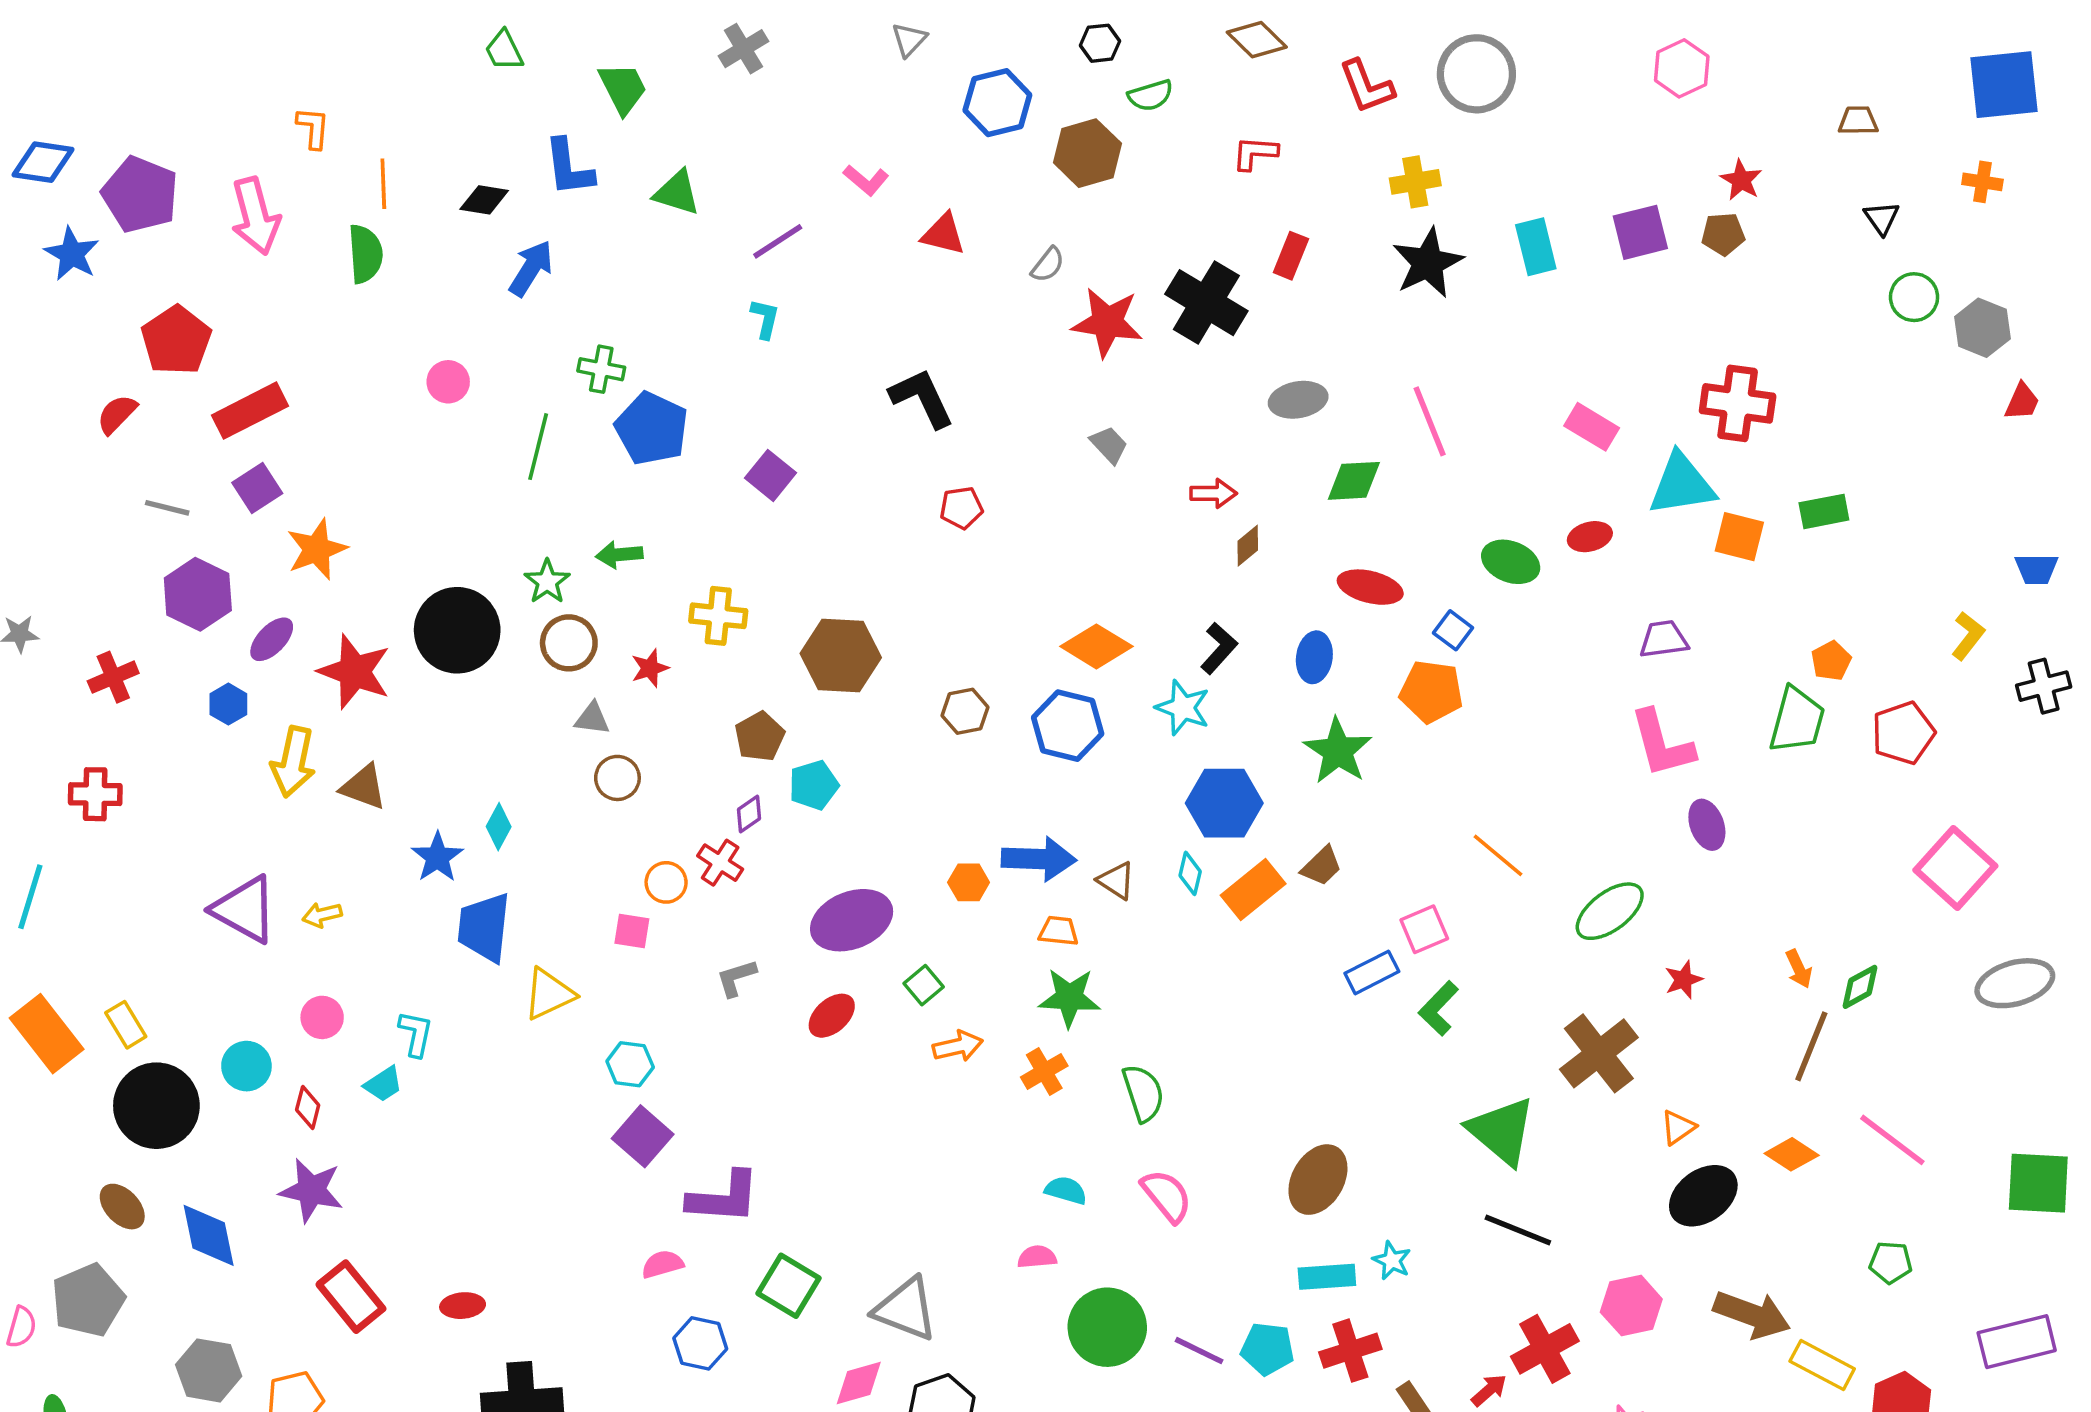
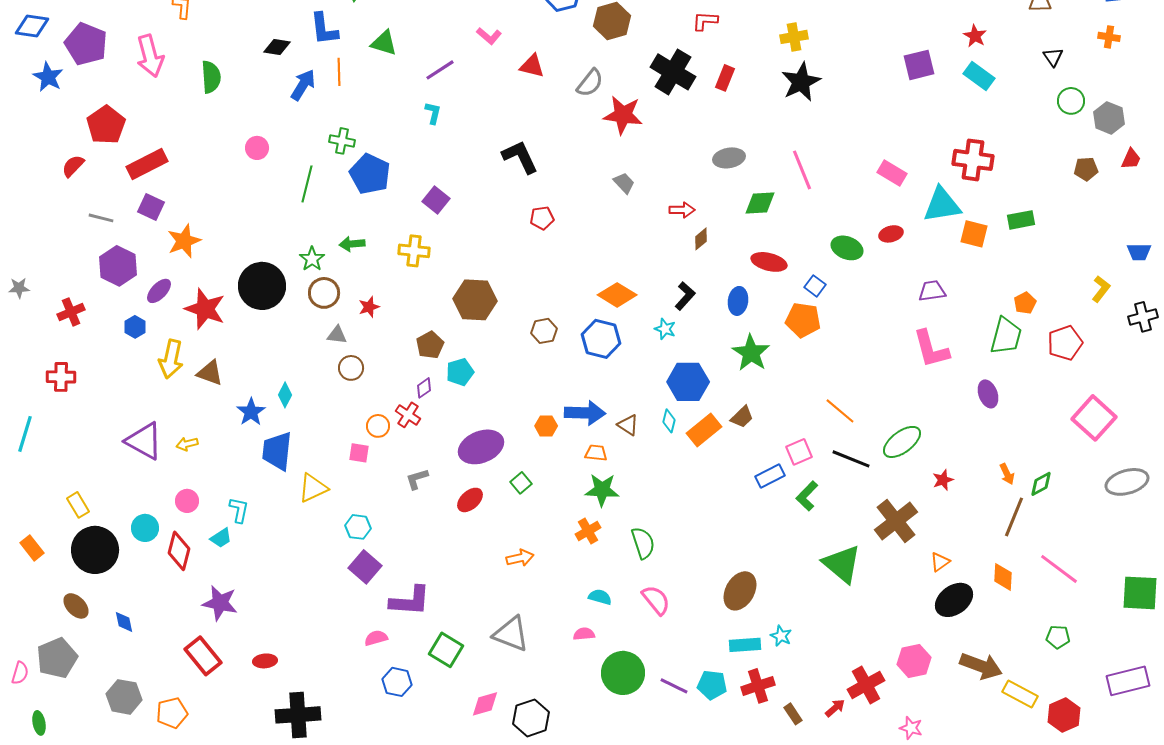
orange line: (383, 184) -> (339, 72), moved
brown pentagon: (1723, 234) -> (1086, 169), moved
cyan rectangle: (1536, 247) -> (979, 76), moved, turned -40
gray semicircle: (1048, 265) -> (590, 83), size x1.4
black cross: (1206, 303) -> (673, 72), moved
purple square: (257, 488) -> (151, 207), turned -32
yellow cross: (718, 616) -> (414, 251), moved
cyan star: (1183, 708) -> (665, 329), size x0.7
purple ellipse: (1707, 825) -> (988, 394), moved
orange rectangle: (47, 1034) -> (32, 548), moved, size x0.6
orange arrow: (958, 1046) -> (520, 558), moved
red diamond: (308, 1107) -> (179, 551), size x1.6
orange diamond: (1792, 1154) -> (1003, 577), turned 60
purple star: (311, 1190) -> (220, 603), moved
black line: (1518, 1230) -> (851, 459), moved
blue diamond: (209, 1235) -> (124, 622), size x0.6
gray triangle: (906, 1309) -> (511, 634), moved

